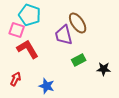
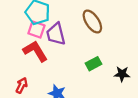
pink square: (17, 30) -> (36, 29), moved
purple trapezoid: (64, 35) -> (56, 34), moved

